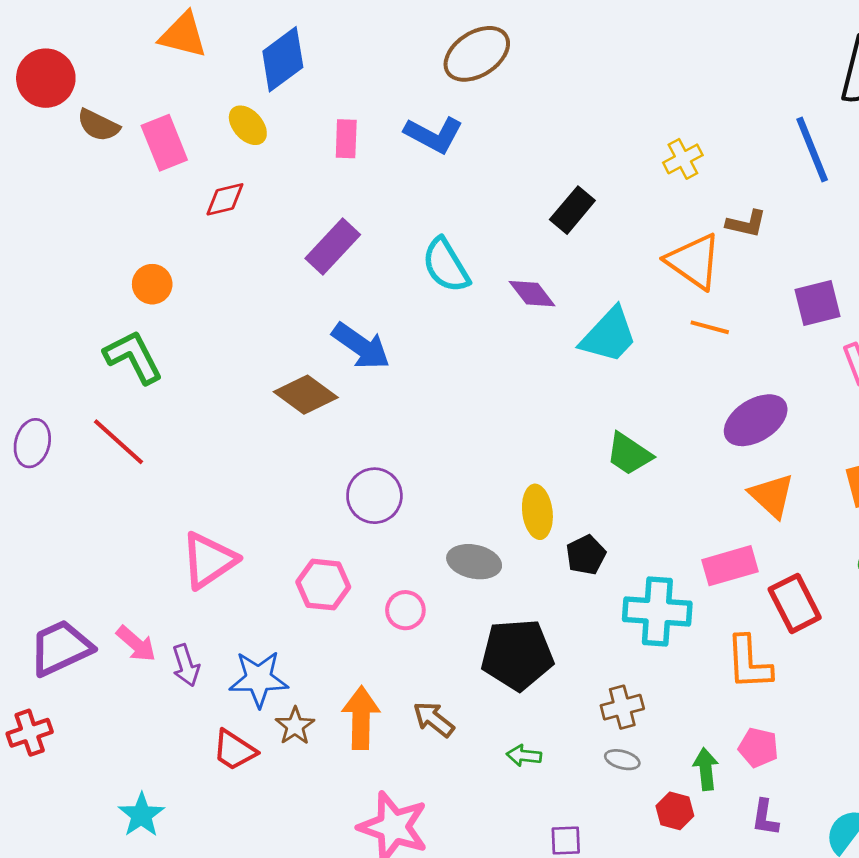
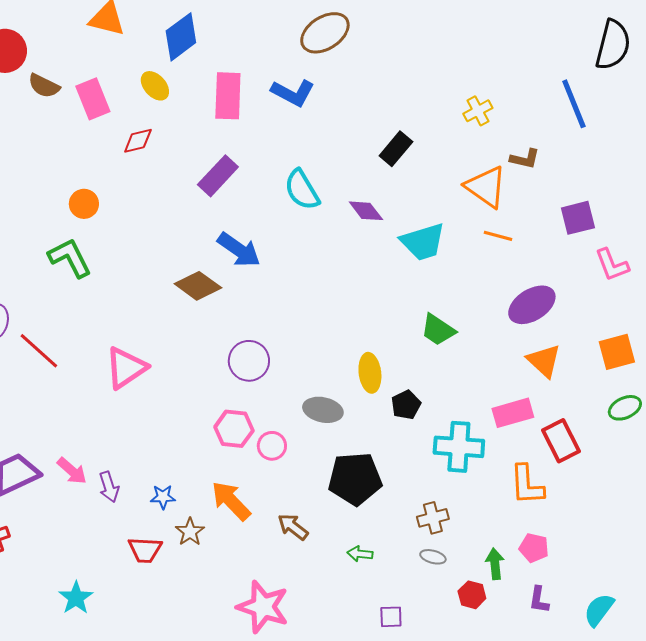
pink rectangle: (346, 139) -> (228, 96), size x1.6
cyan trapezoid: (609, 335) -> (423, 242), turned 30
red line: (119, 442) -> (39, 351), moved
pink triangle: (209, 560) -> (126, 368), moved
pink hexagon: (323, 585) -> (234, 429), moved
blue star: (259, 679) -> (163, 497), size x0.6
orange arrow: (361, 718) -> (231, 501), moved, turned -45
red trapezoid: (234, 750) -> (145, 550), turned -30

